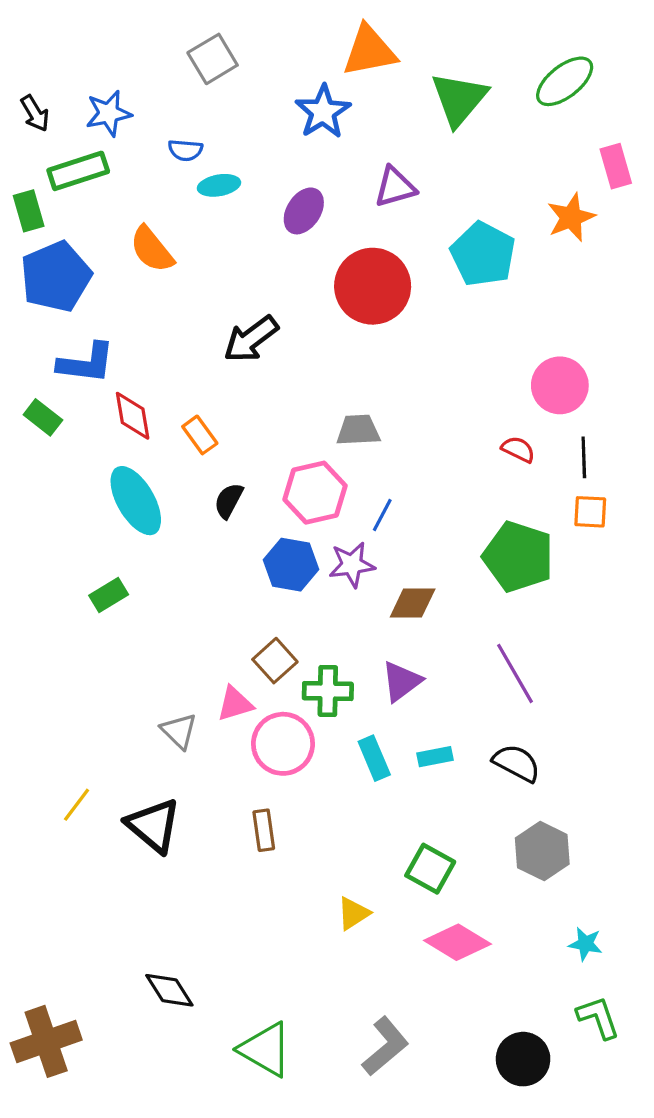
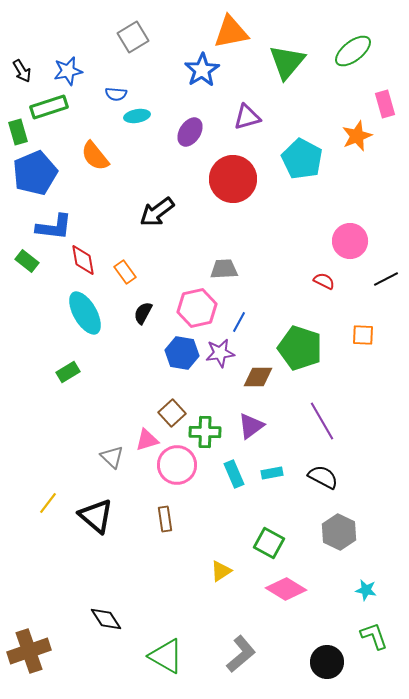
black line: (584, 457) -> (386, 279), moved, turned 65
orange square: (590, 512) -> (363, 335), moved
green pentagon: (518, 557) -> (300, 348), moved

